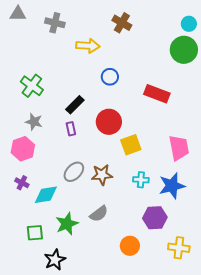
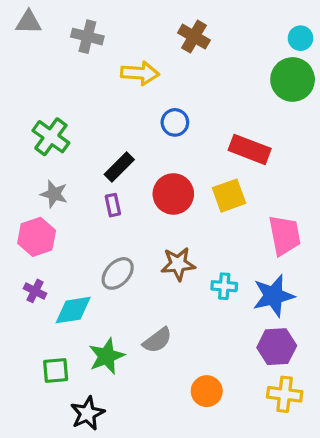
yellow square: (131, 145) -> (229, 196), moved
brown star: (102, 175) -> (178, 264), moved
purple hexagon: (155, 218) -> (277, 347), moved

